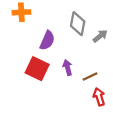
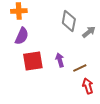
purple semicircle: (47, 40) -> (22, 36), moved
red square: (37, 69) -> (33, 61), turned -35

